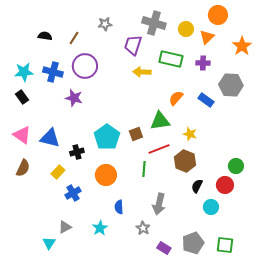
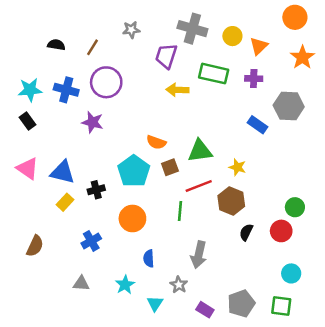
orange circle: (218, 15) -> (295, 17), moved
orange semicircle: (176, 98) -> (156, 142), moved, turned -112
brown semicircle: (23, 168) -> (35, 246), moved
yellow rectangle: (58, 172) -> (65, 202), moved
cyan circle: (211, 207) -> (291, 273), moved
gray triangle: (65, 227) -> (81, 283), turned 32
cyan triangle: (49, 243) -> (155, 303), moved

